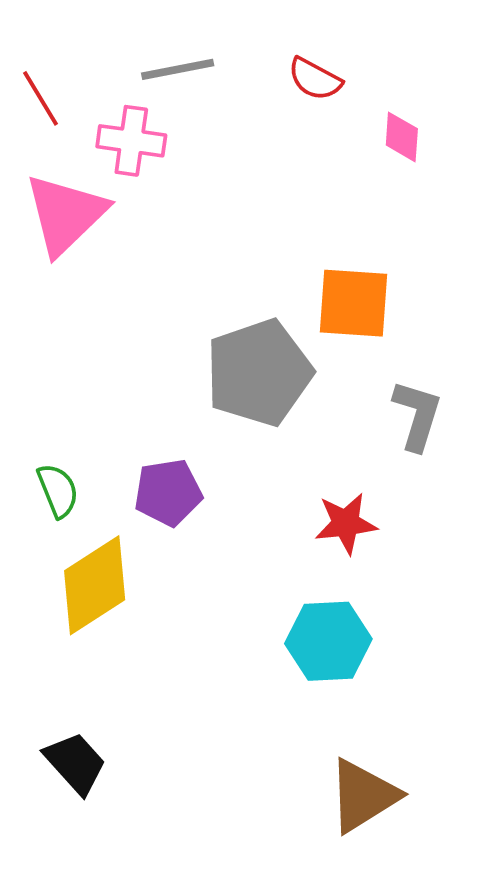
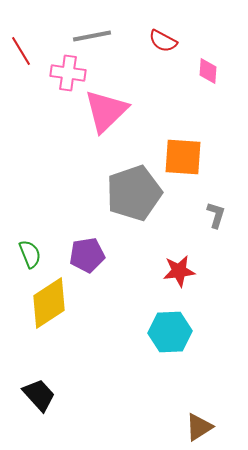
pink triangle: (66, 214) -> (106, 111), moved
gray L-shape: (417, 415) -> (216, 215), size x0.7
brown triangle: (363, 796) -> (199, 427), moved, size x0.7

